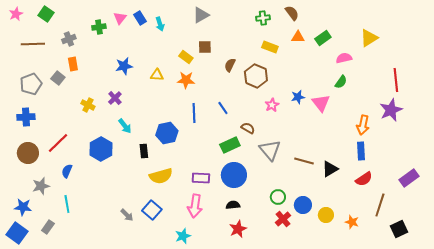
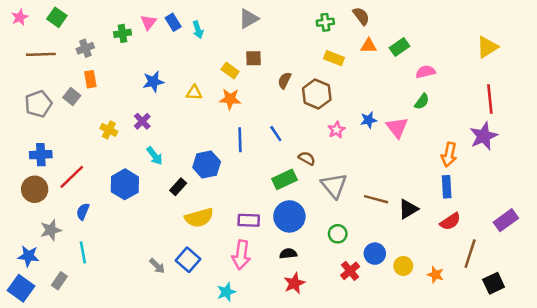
yellow triangle: (369, 38) -> (487, 47), moved
blue cross: (26, 117) -> (41, 155), moved
black rectangle: (144, 151) -> (178, 187), turned 48
green circle: (278, 197) -> (338, 234), moved

